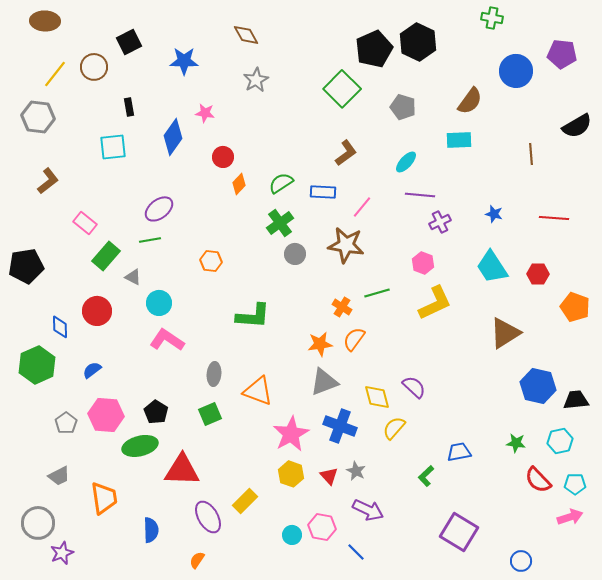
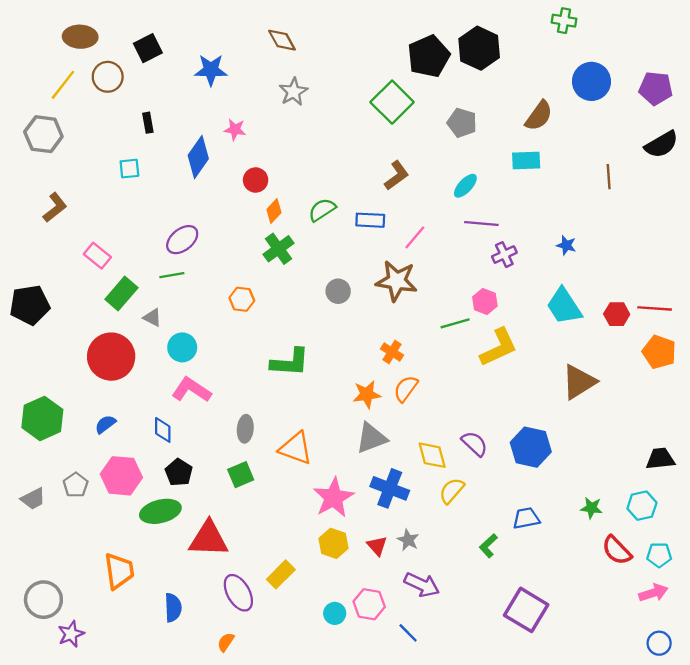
brown ellipse: (45, 21) -> (80, 37), moved
purple pentagon: (562, 54) -> (656, 88), moved
cyan square: (113, 147) -> (129, 169), size x0.7
red line: (554, 218) -> (655, 308), moved
green cross: (280, 223) -> (279, 249), moved
green line: (377, 293) -> (455, 323), moved
red circle: (97, 311) -> (111, 357), size x1.4
blue diamond: (60, 327) -> (163, 430), moved
blue hexagon: (538, 386) -> (531, 447), moved
gray trapezoid: (59, 476) -> (33, 499), moved
blue circle: (521, 561) -> (659, 643), moved

